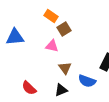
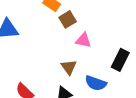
pink triangle: (52, 46) -> (83, 40), moved

